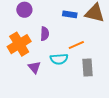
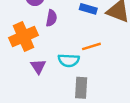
purple semicircle: (45, 34) -> (51, 18), moved
gray rectangle: (88, 68) -> (81, 88), moved

